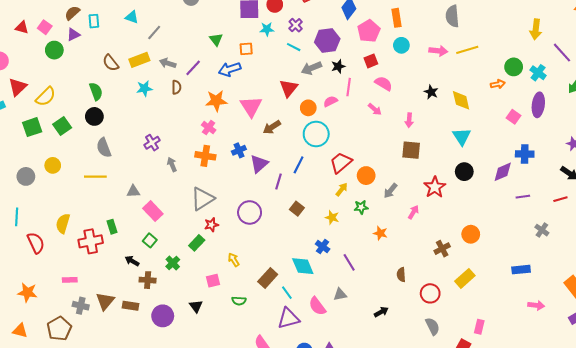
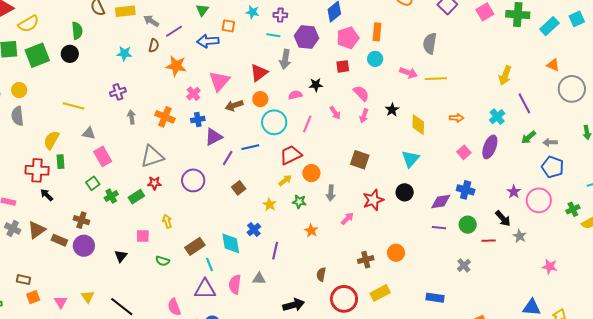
purple cross: (296, 25) -> (280, 15), turned 32
cyan line: (294, 47) -> (273, 35), turned -32
black star: (338, 66) -> (316, 85), moved
green circle: (514, 67) -> (468, 225), moved
gray arrow: (311, 68) -> (285, 59), turned -72
pink semicircle: (384, 83) -> (361, 93), moved
pink line: (349, 87) -> (307, 124), moved
cyan star: (144, 88) -> (124, 53), moved
orange star: (216, 101) -> (176, 66), moved
orange circle: (308, 108) -> (260, 99), moved
pink arrow: (409, 120) -> (364, 116), moved
green square: (62, 126) -> (37, 55), size x1.4
pink cross: (209, 127) -> (193, 94), moved
gray semicircle: (104, 148) -> (17, 116), moved
blue line: (299, 165) -> (250, 147), turned 36
yellow line: (95, 177) -> (73, 106), moved
gray arrow: (390, 191) -> (331, 193), turned -49
purple line: (523, 197) -> (439, 228), moved
yellow semicircle: (63, 223) -> (51, 140), moved
black arrow: (132, 261) -> (47, 195), moved
purple line: (349, 262) -> (275, 251), turned 30
green cross: (173, 263) -> (111, 196), moved
red circle: (430, 293) -> (344, 299), size x1.4
pink semicircle: (317, 306) -> (235, 284), turned 30
black arrow: (381, 312) -> (294, 305), size x1.5
purple circle: (163, 316) -> (84, 246), moved

